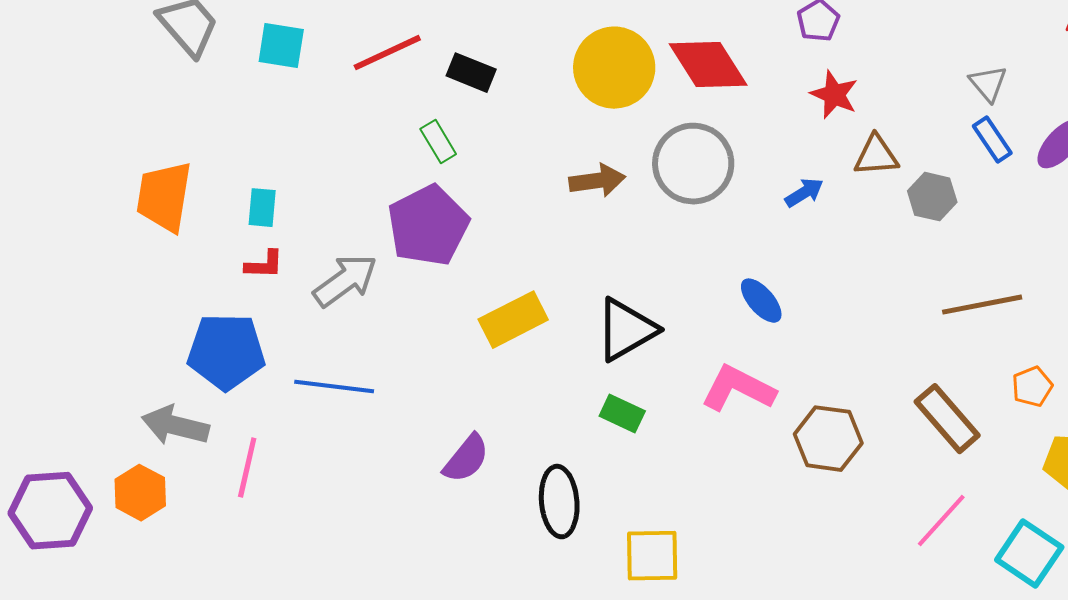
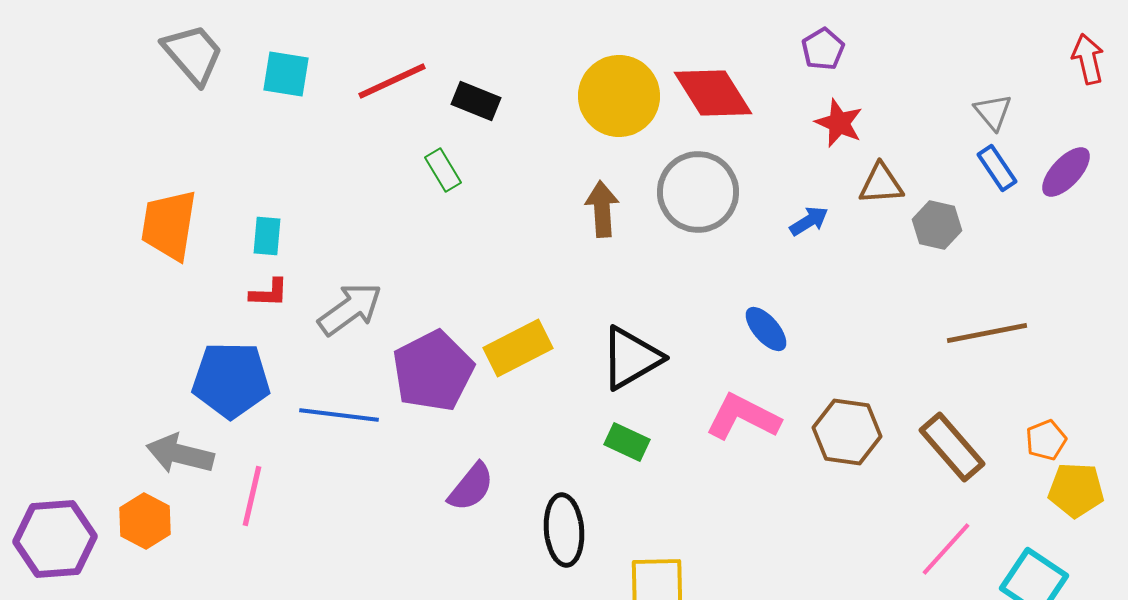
brown arrow: (597, 181) -> (602, 209), turned -86
purple pentagon: (428, 226) -> (433, 371), moved
orange pentagon: (1032, 387) -> (1046, 440), moved
brown hexagon: (828, 439) -> (847, 432), moved

